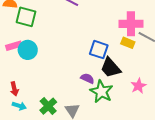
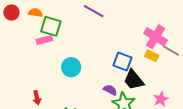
pink cross: (131, 24) -> (156, 37), turned 30
pink rectangle: (14, 46) -> (44, 40), moved
cyan circle: (28, 50) -> (71, 67), moved

